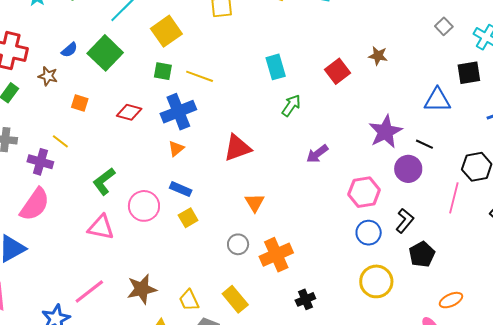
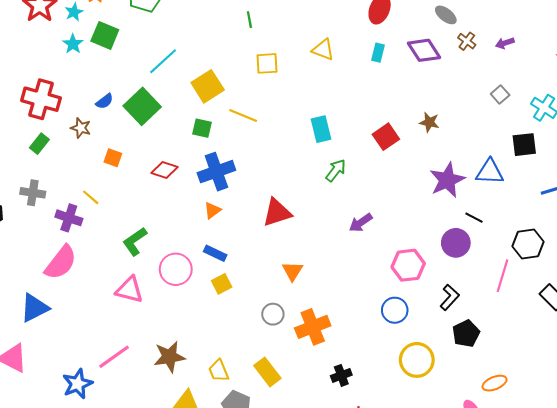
yellow line: (200, 76) -> (243, 116), moved
purple star: (385, 132) -> (447, 180), moved
blue circle: (369, 233) -> (395, 310), moved

